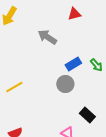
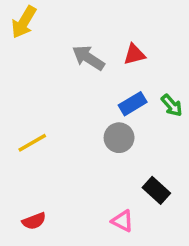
red triangle: (74, 14) -> (134, 54), moved

